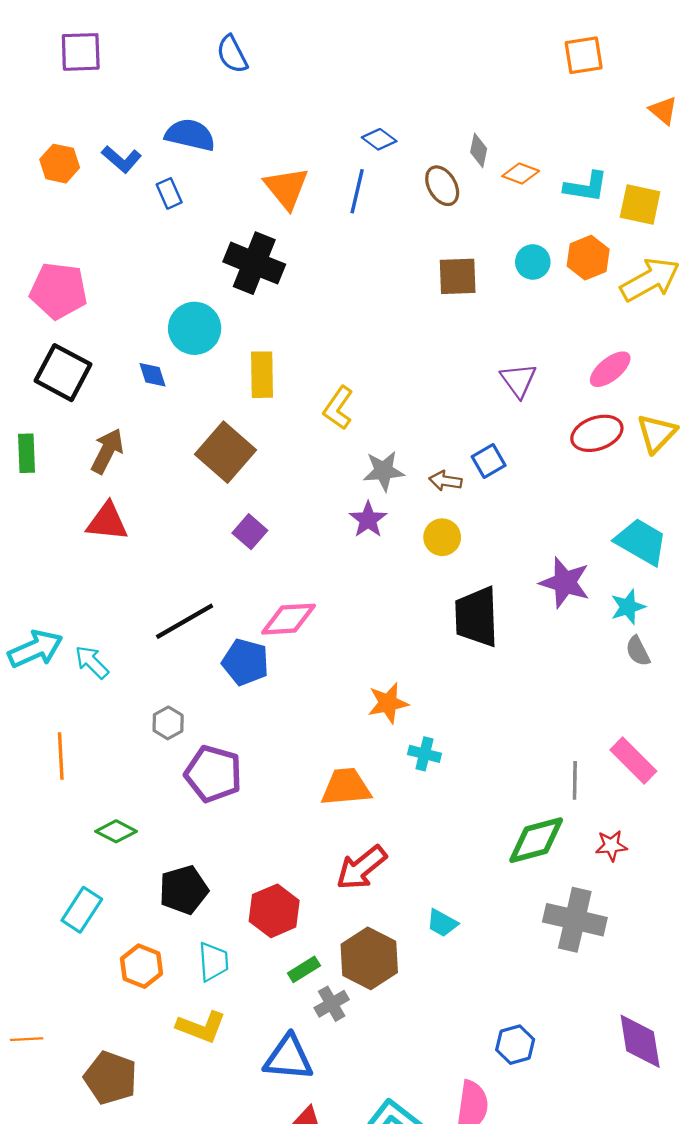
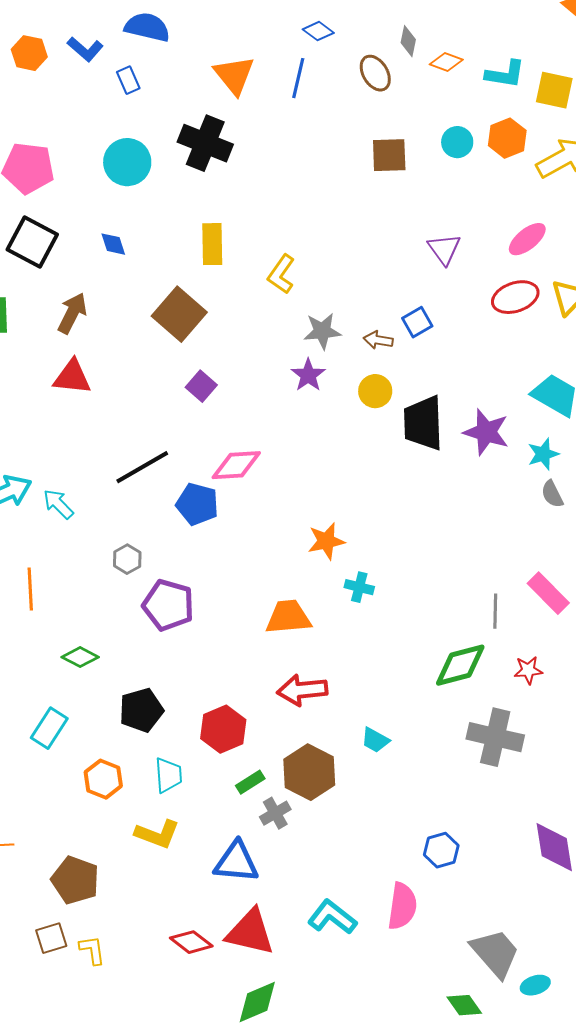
cyan circle: (195, 328) -> (127, 162), moved
black trapezoid: (476, 617) -> (423, 423), moved
red arrow: (361, 868) -> (302, 690), turned 33

